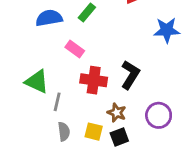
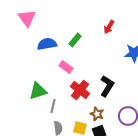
red cross: (94, 80) -> (80, 90), turned 30
green triangle: (37, 82) -> (38, 91), turned -42

